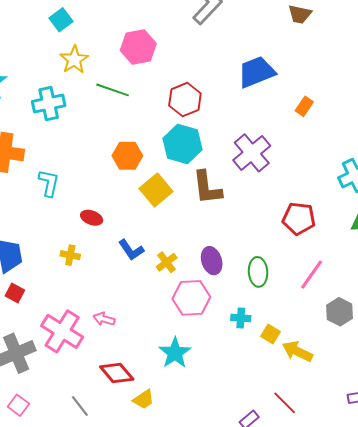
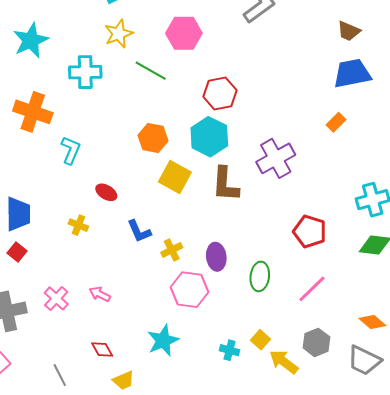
blue trapezoid: (256, 72) -> (352, 73), moved
yellow square: (156, 190) -> (175, 177), turned -32
gray hexagon: (340, 312) -> (316, 342), moved
cyan cross: (241, 318) -> (230, 350), moved
pink cross: (62, 331) -> (56, 298), size x0.6
red diamond: (117, 373) -> (102, 350), size x0.7

